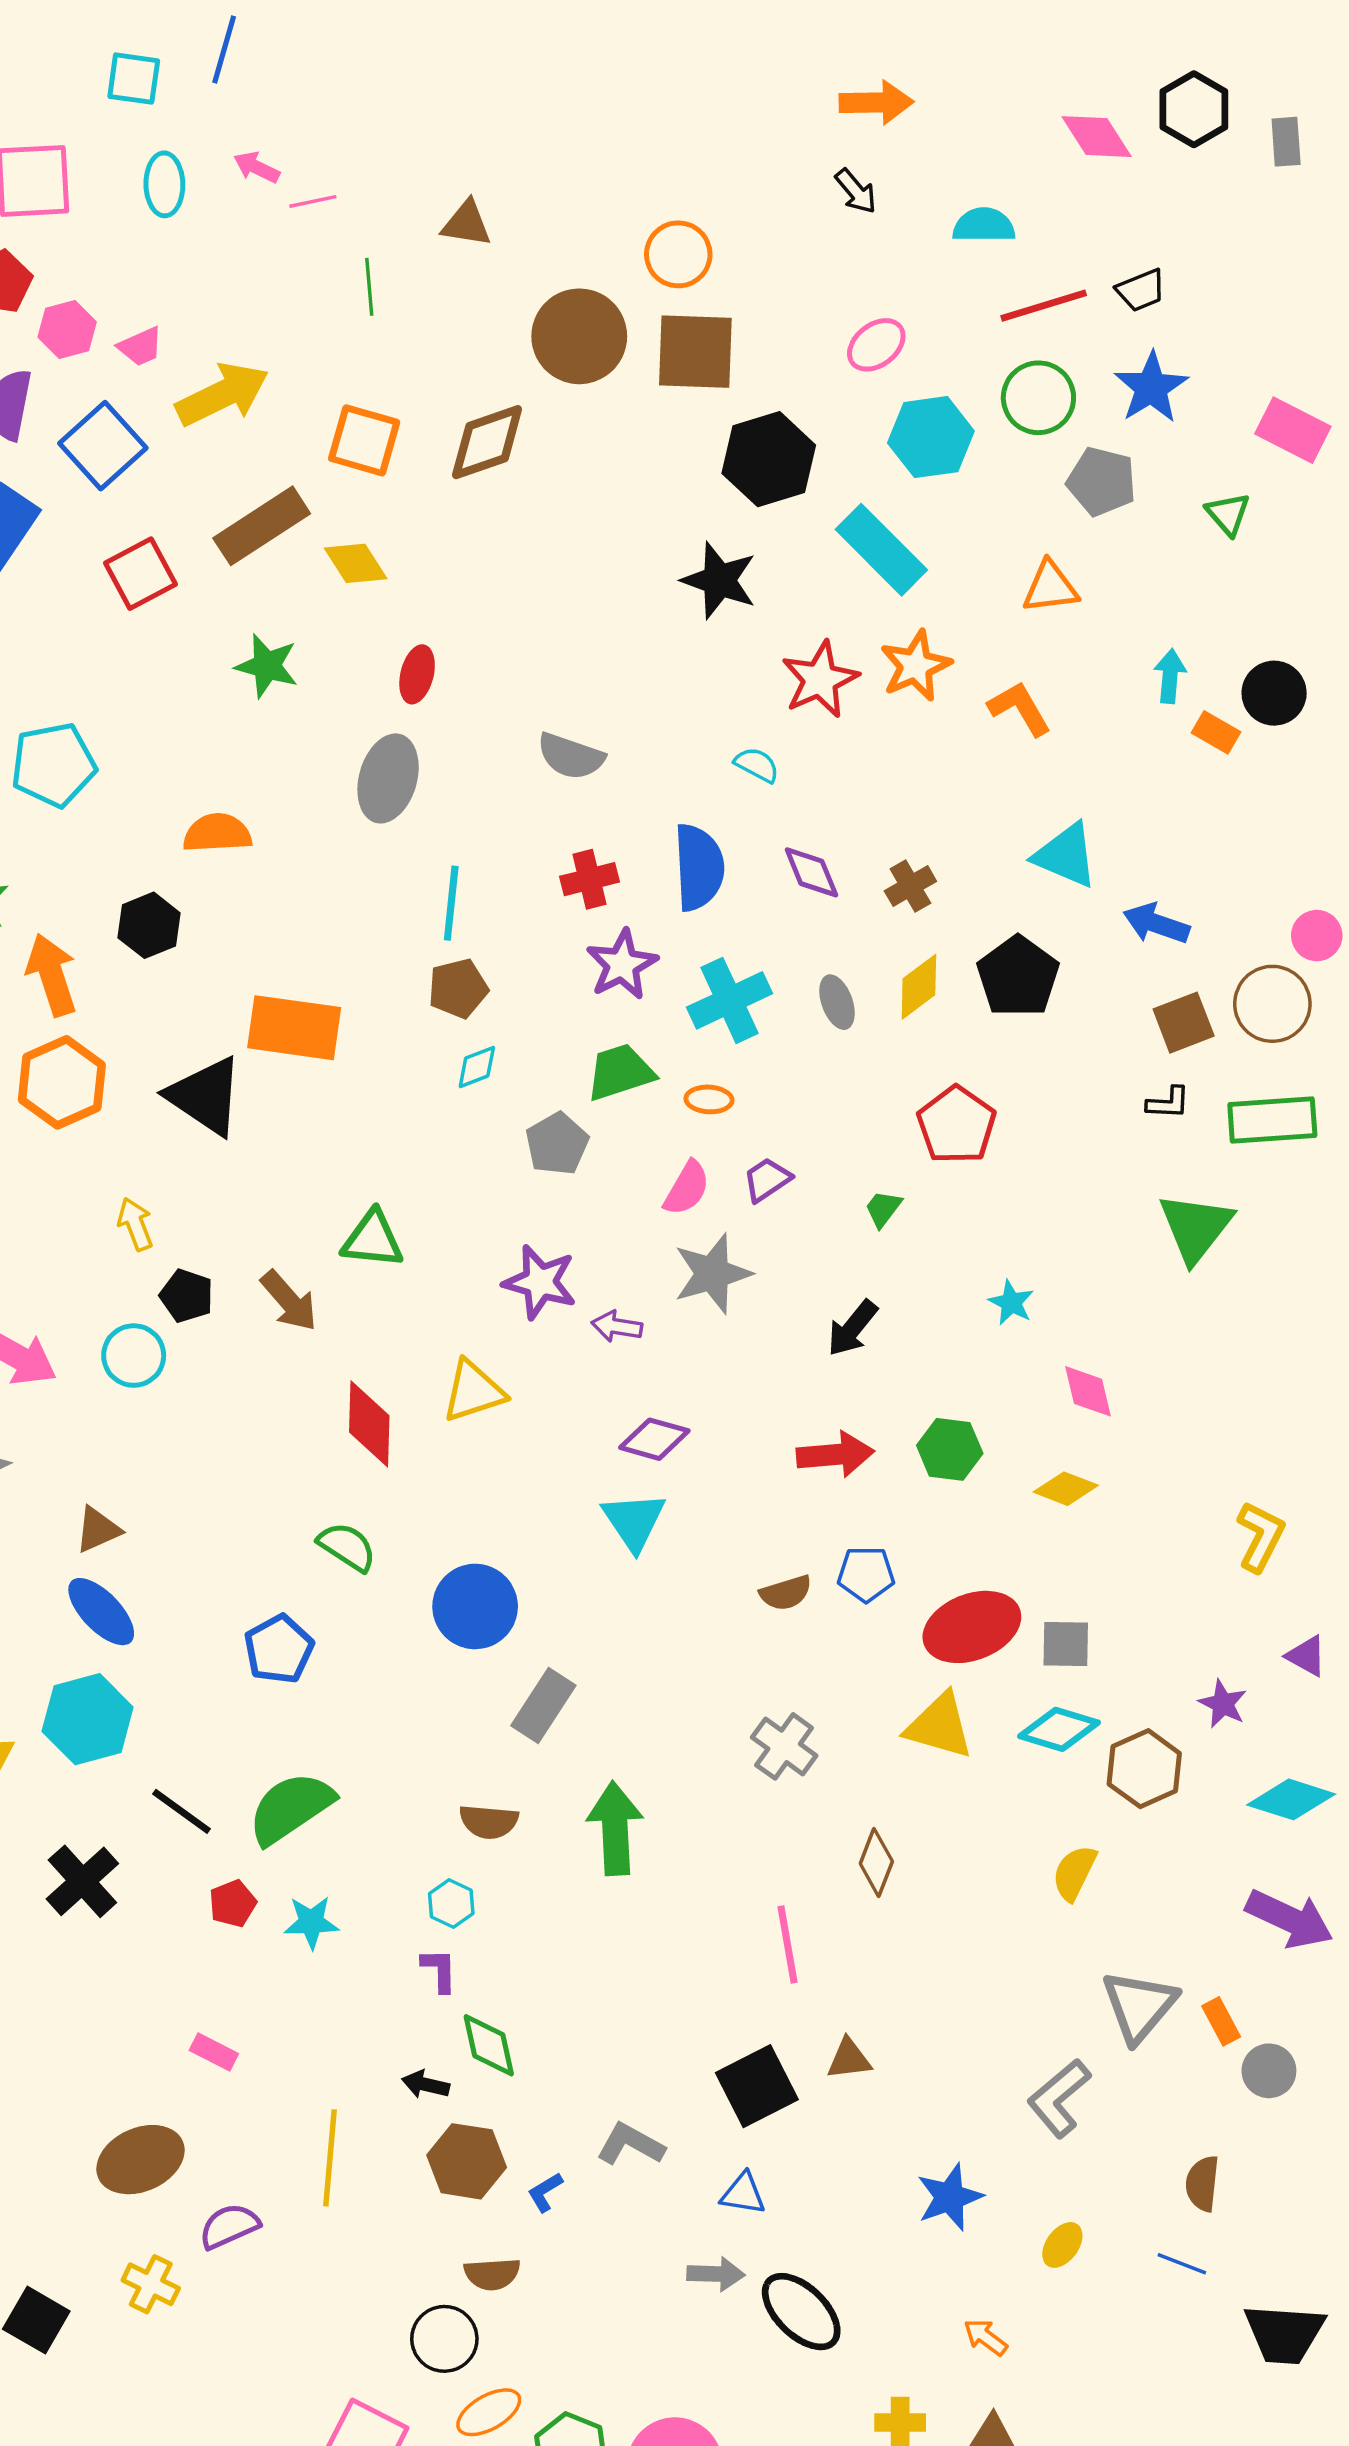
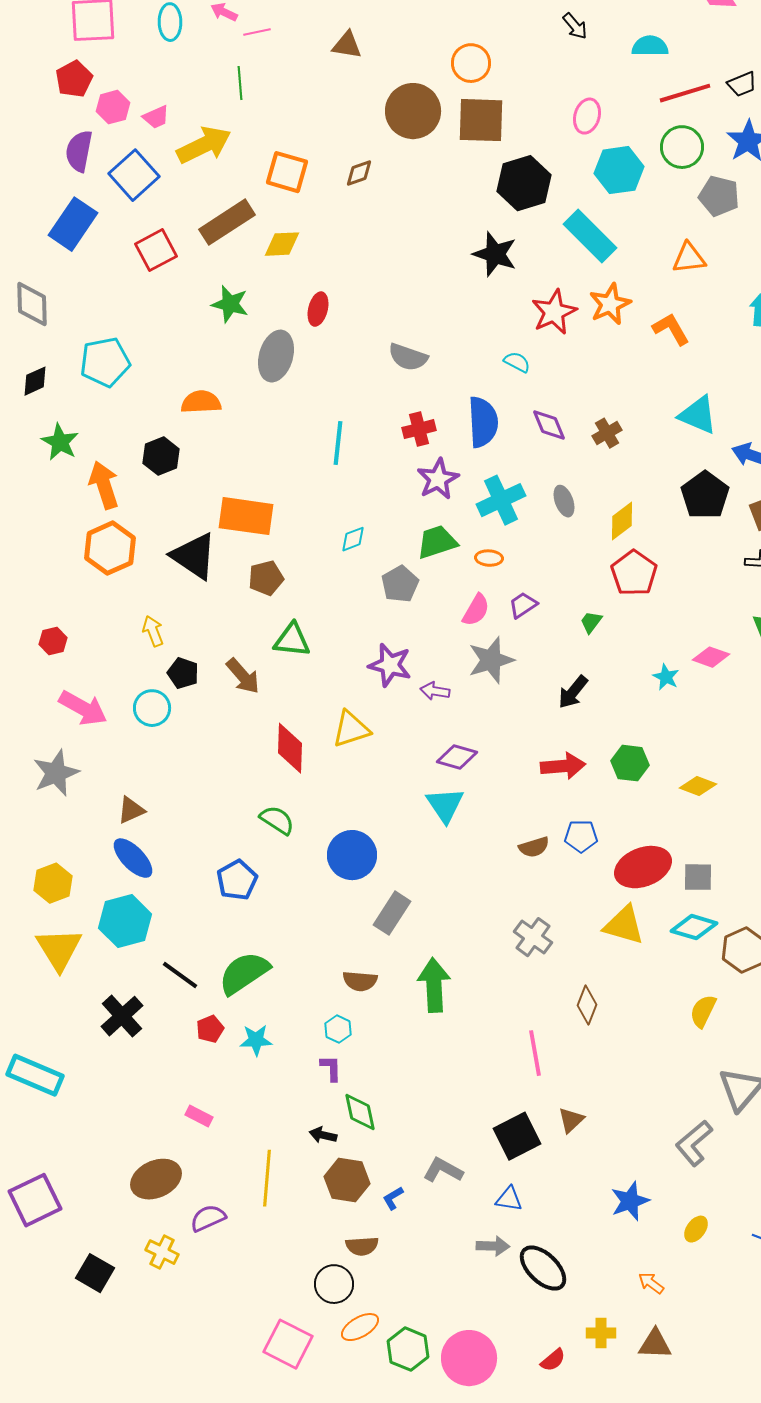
green line: (369, 287) -> (240, 83), moved
pink ellipse: (876, 345) -> (587, 116), turned -36
brown diamond: (487, 442) -> (359, 173), size x0.6
yellow diamond: (356, 563) -> (282, 244), turned -60
gray ellipse: (388, 778) -> (276, 356), moved
black pentagon: (1018, 977) -> (705, 495), moved
yellow diamond: (919, 987) -> (622, 521), moved
brown pentagon: (458, 988) -> (266, 578), moved
pink diamond: (1088, 1391) -> (711, 657), moved, turned -57
brown triangle: (849, 2059) -> (571, 1120), turned -36

